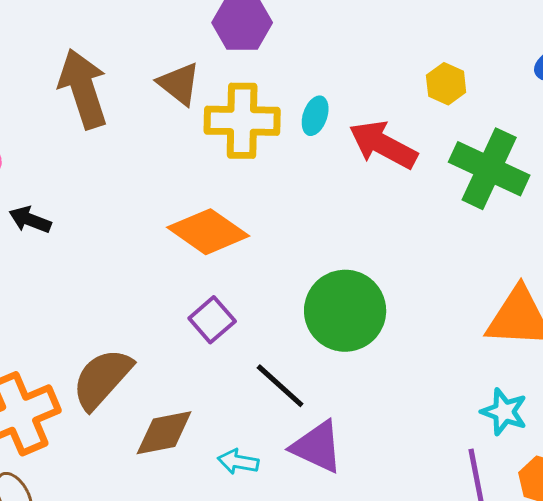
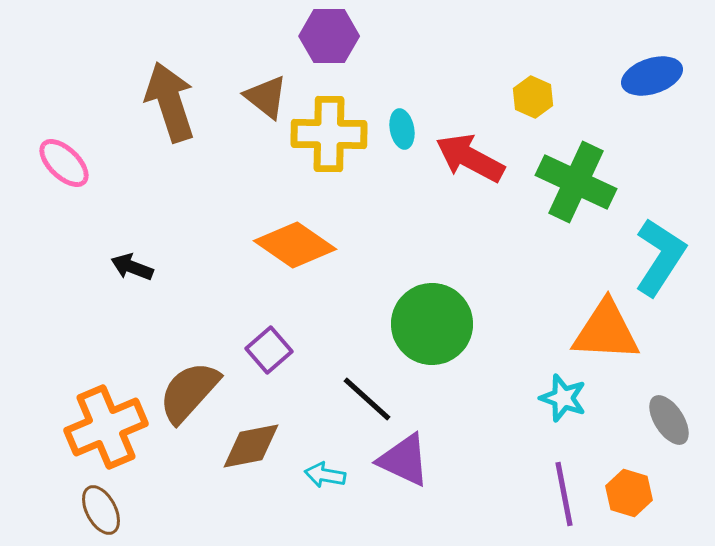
cyan ellipse: (315, 116) -> (402, 129), turned -30
black arrow: (30, 220) -> (132, 267), moved
purple square: (212, 320) -> (269, 350), moved
cyan star: (504, 412) -> (563, 398), moved

